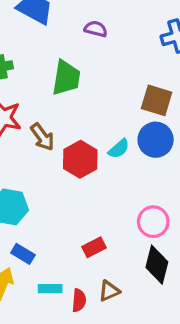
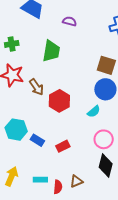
cyan semicircle: (119, 149) -> (94, 111), moved
red rectangle: (94, 247) -> (63, 146), moved
blue rectangle: (23, 254) -> (37, 140), moved

